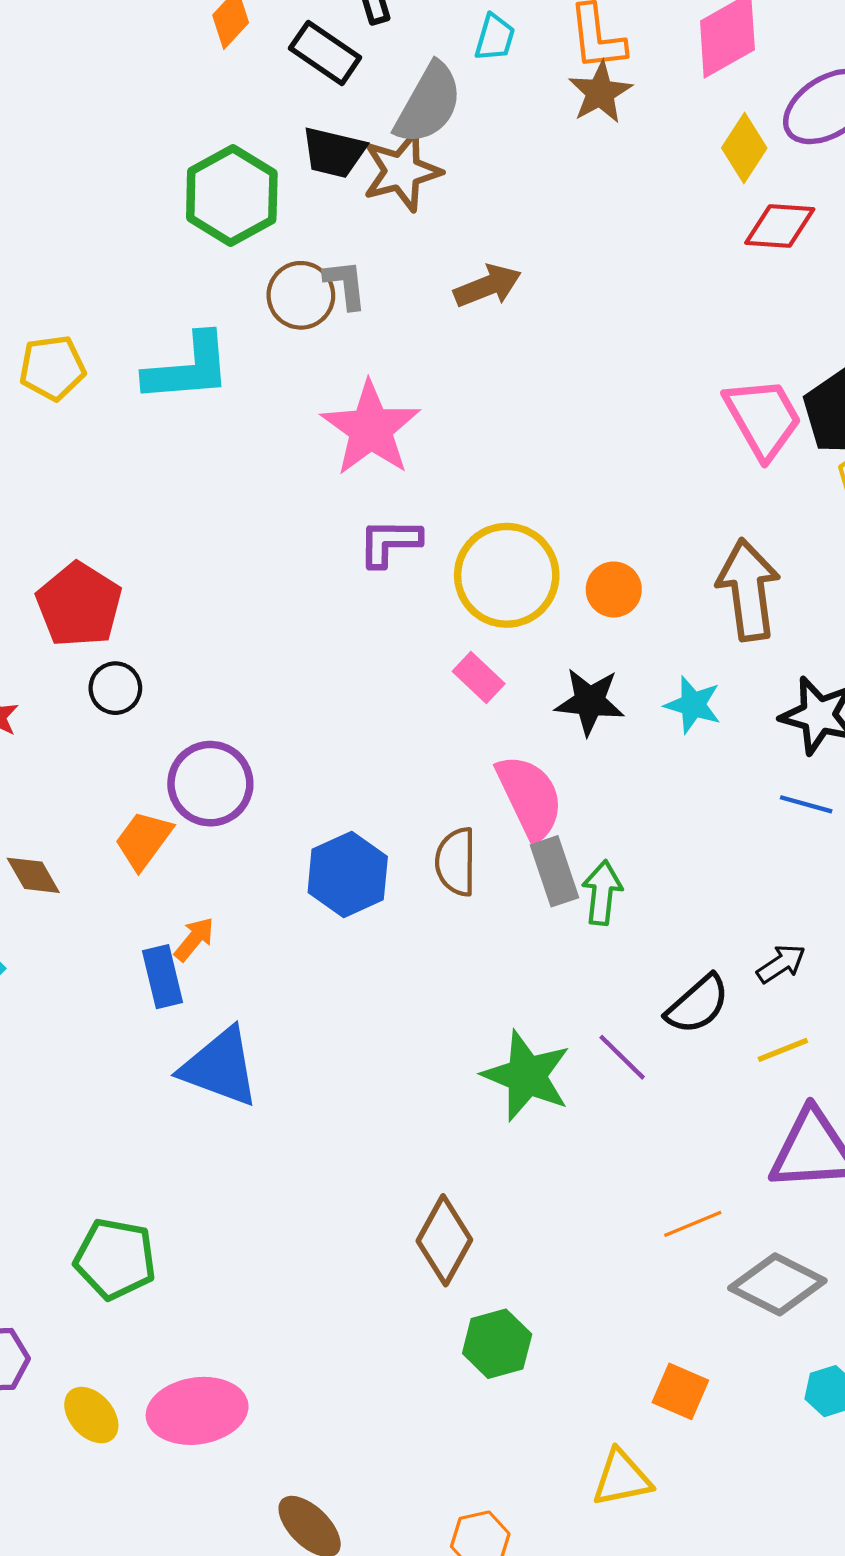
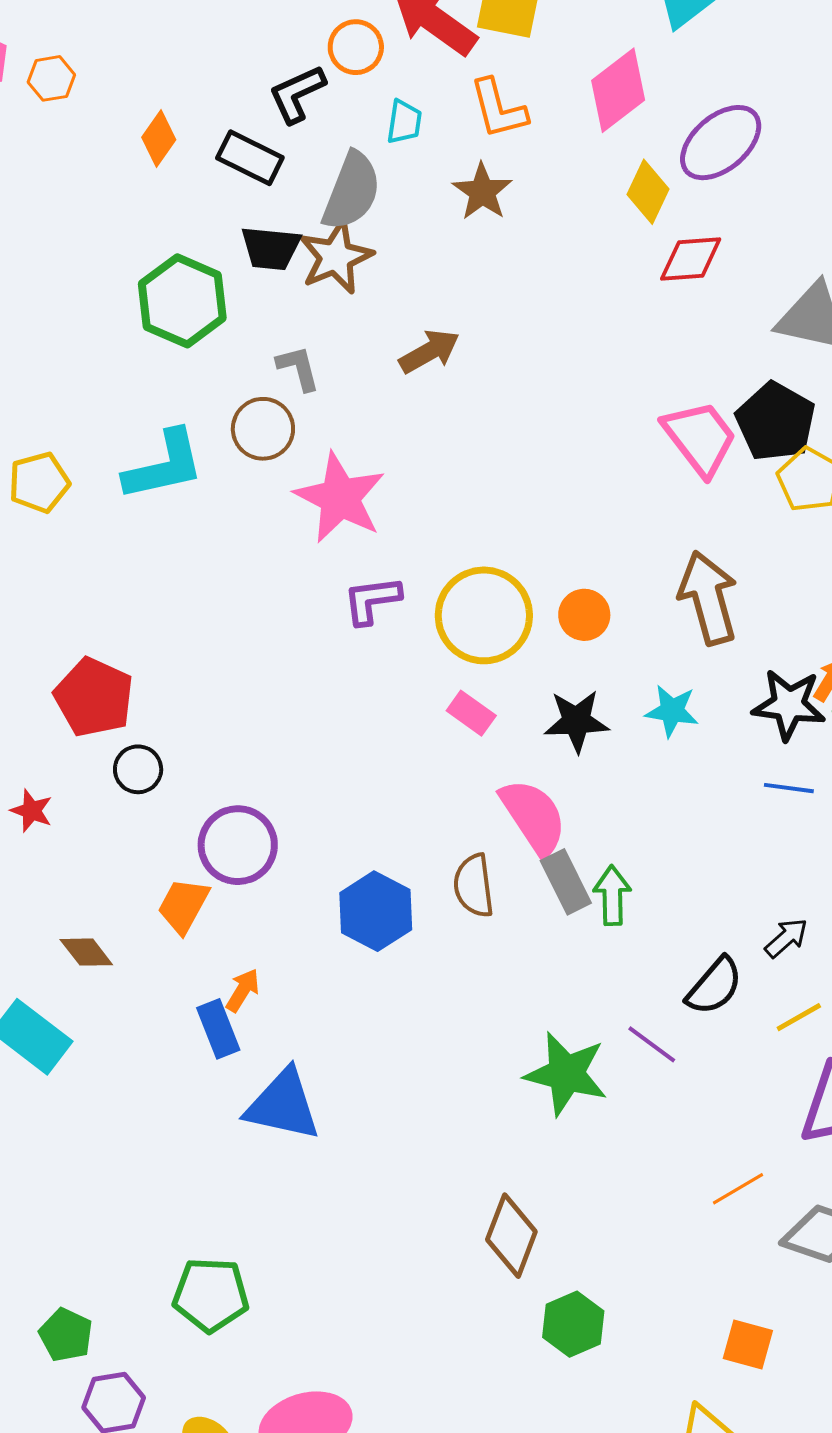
brown star: (600, 92) -> (482, 192), moved
brown circle: (301, 295) -> (263, 429), moved

